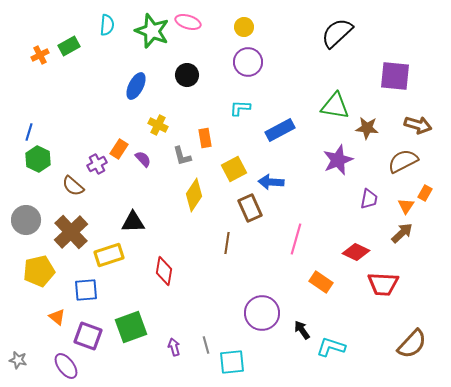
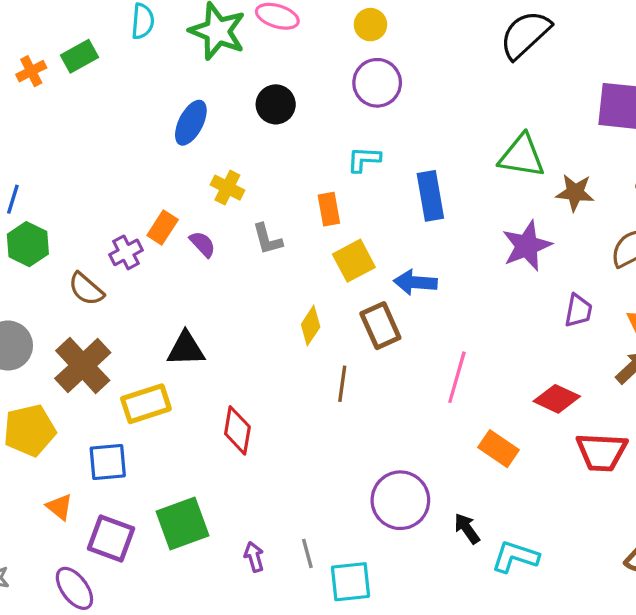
blue rectangle: (280, 130) -> (430, 196), turned -72
orange rectangle: (205, 138) -> (329, 209), moved
yellow diamond: (194, 195) -> (311, 326), moved, size x0.7

